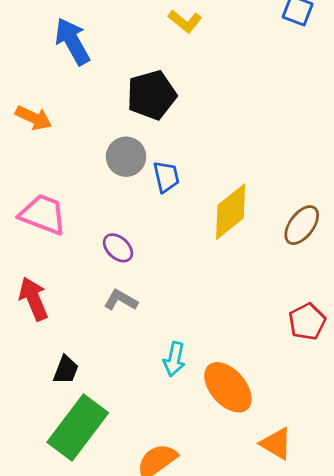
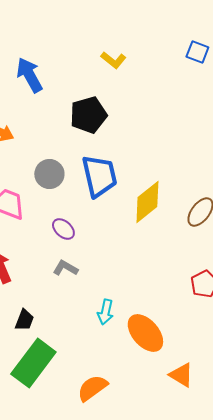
gray circle: (126, 157) -> (49, 174), moved
blue trapezoid: (166, 177) -> (99, 176), size x1.8

